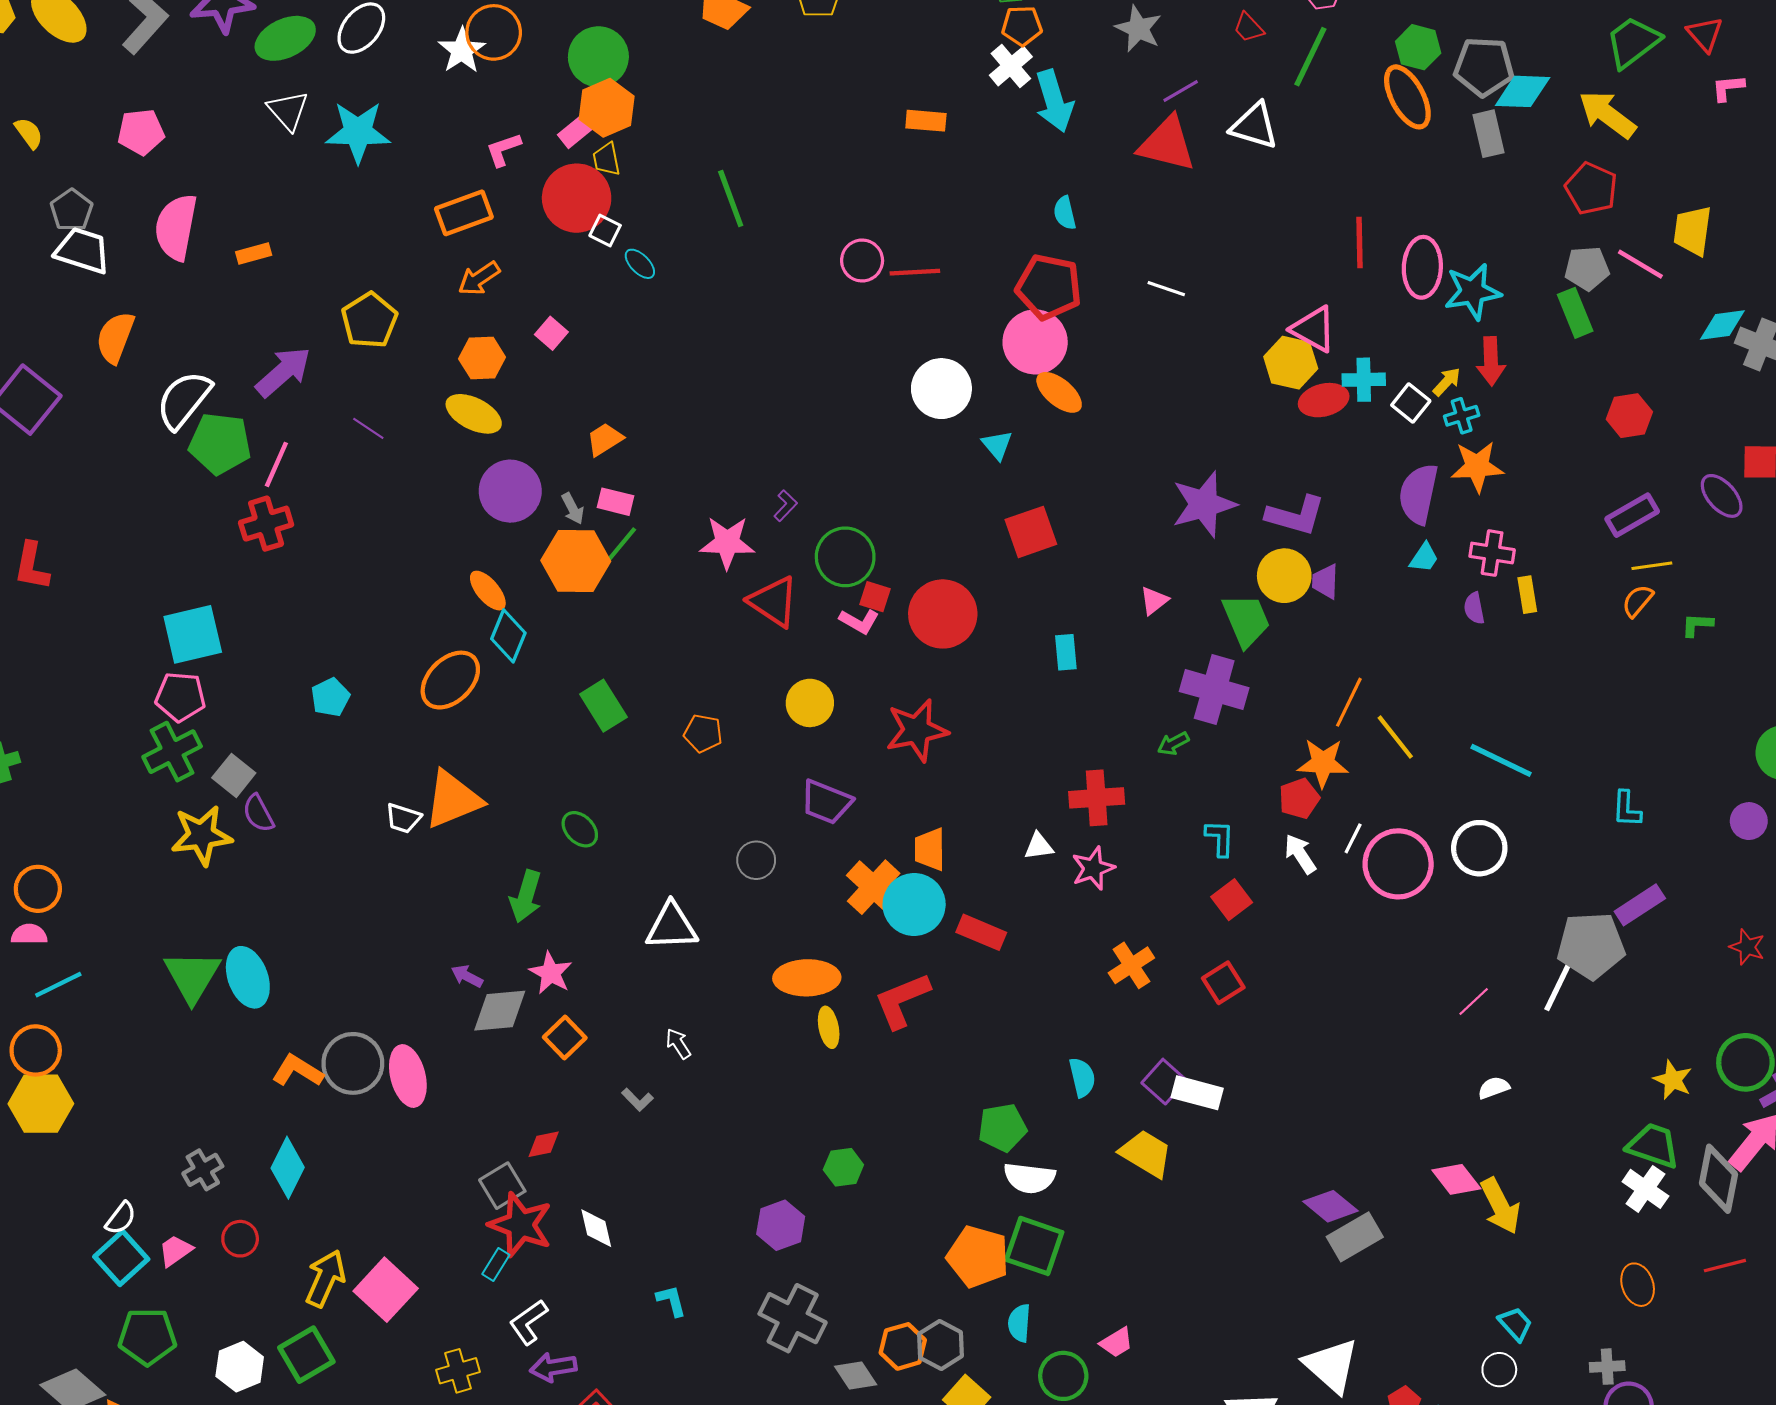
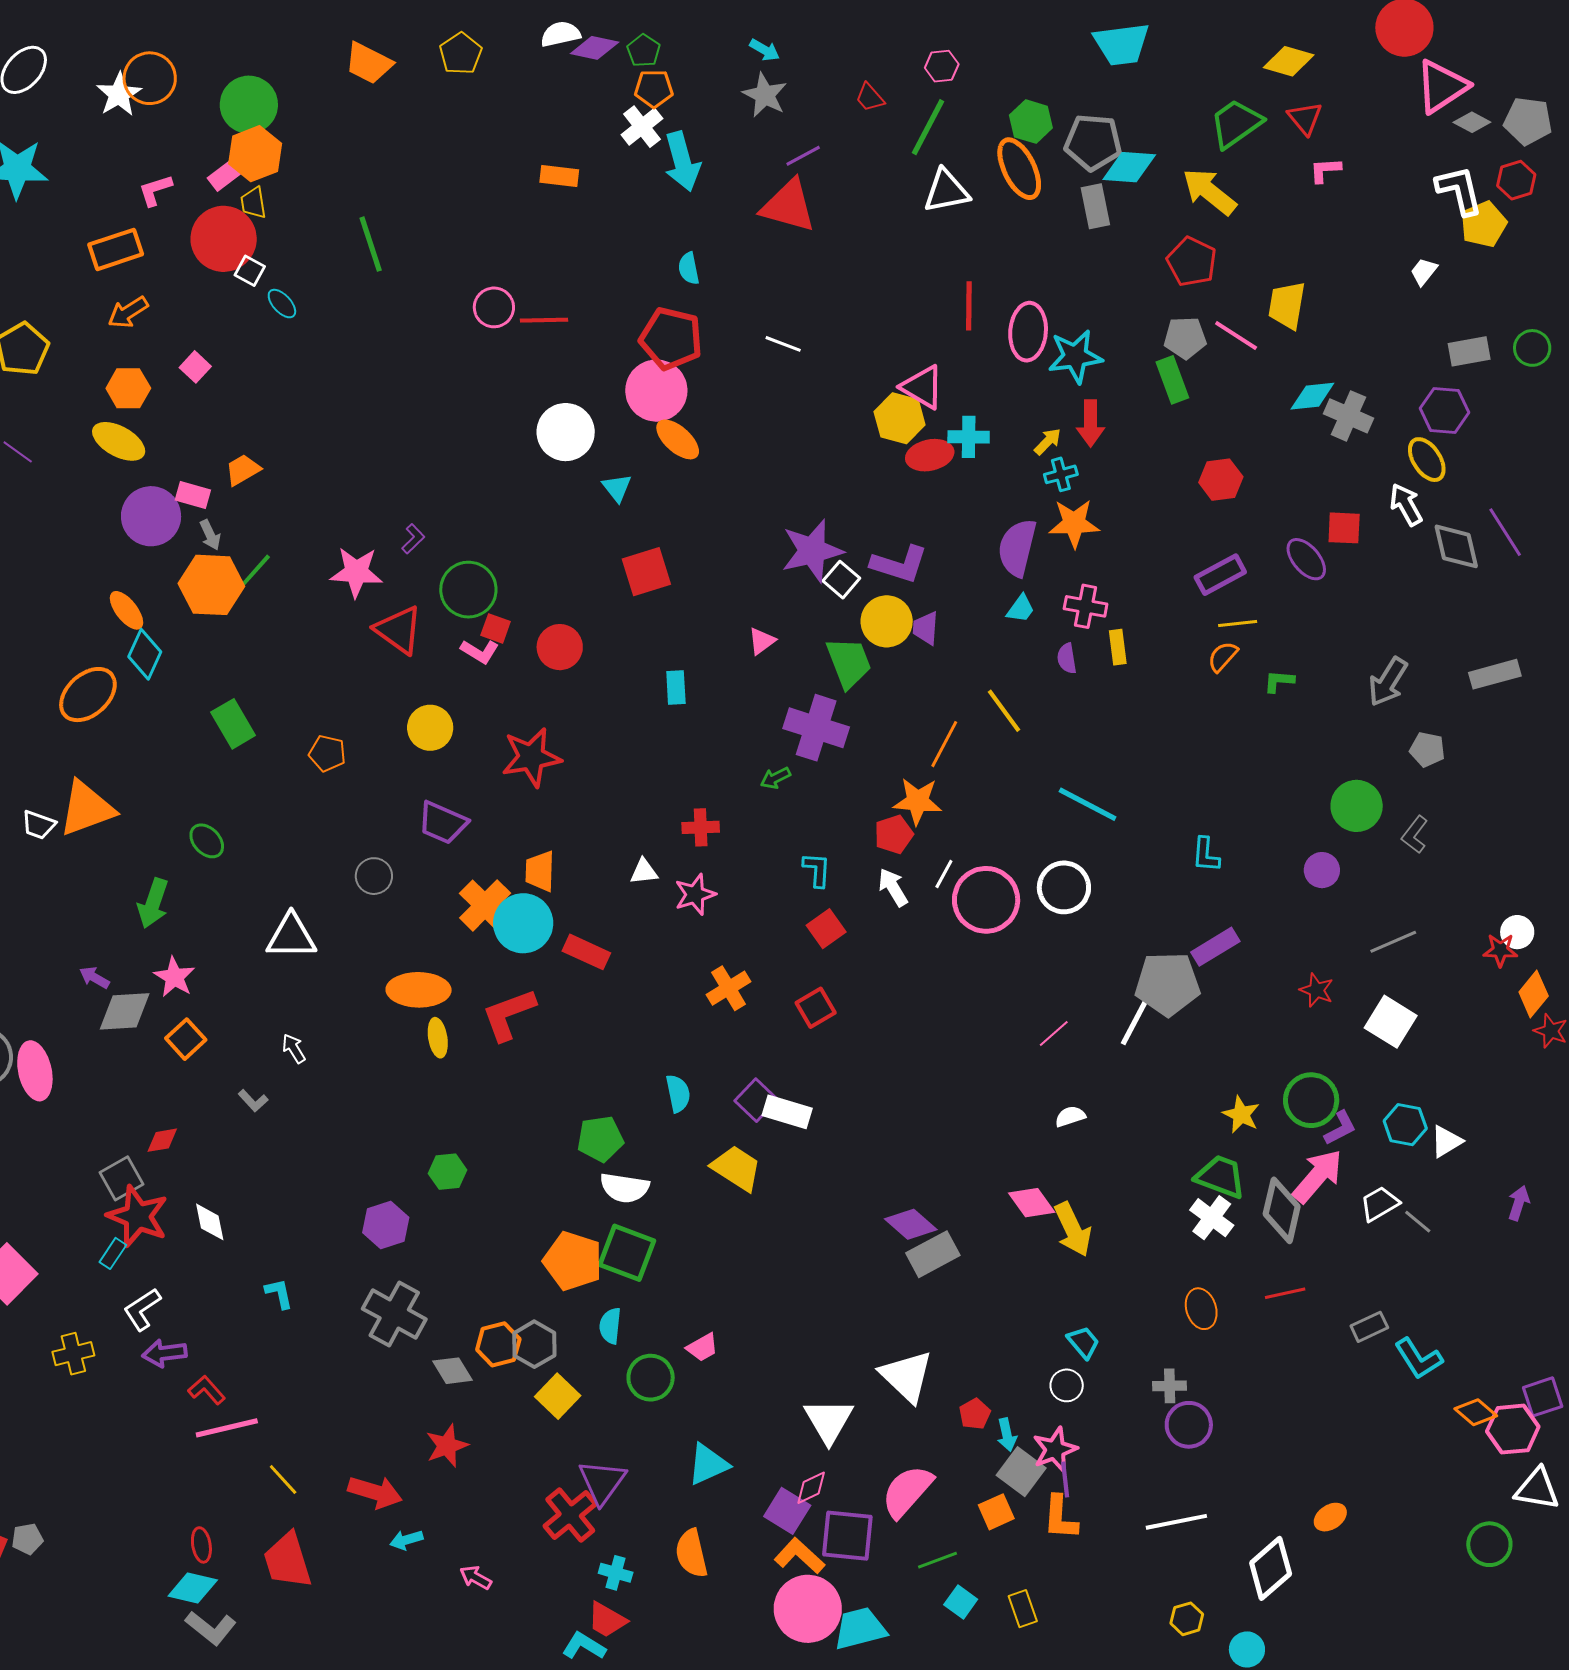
white triangle: (1254, 126) -> (946, 191), moved, turned -30
white square: (1411, 403) -> (841, 580), moved
pink rectangle: (615, 502) -> (193, 495), moved
red circle: (943, 614) -> (560, 647), size x0.7
yellow line: (1395, 737) -> (1004, 711), moved
red cross: (1097, 798) -> (701, 827), size x0.7

